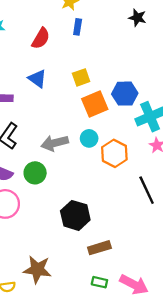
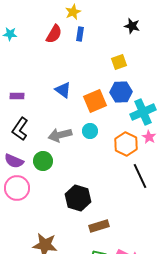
red semicircle: (41, 38) -> (54, 34), moved
yellow square: (81, 77) -> (119, 62), moved
blue triangle: (37, 79) -> (63, 90), moved
orange hexagon: (114, 153) -> (126, 144), moved

